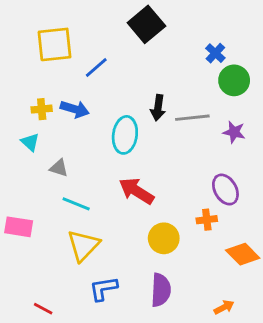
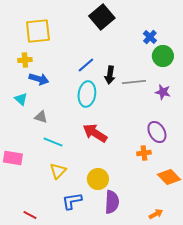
blue line: (96, 67) -> (86, 65), moved
yellow cross: (42, 109) -> (25, 60), moved
blue arrow: (75, 109) -> (39, 79), moved
yellow circle: (164, 238) -> (98, 179), moved
yellow triangle: (83, 246) -> (58, 171), size x0.7

